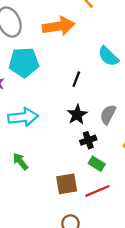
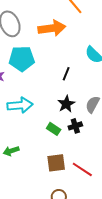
green arrow: (20, 161) -> (11, 151), moved, turned -70
green rectangle: (97, 164) -> (54, 129), moved
red line: (97, 191) -> (82, 169), turned 55

